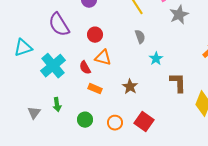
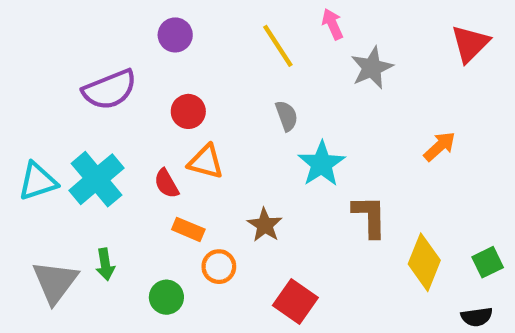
purple semicircle: (59, 25) -> (110, 90), turned -80
cyan triangle: (23, 48) -> (38, 181), moved
cyan star: (156, 59) -> (322, 164), size x1.5
gray triangle: (34, 113) -> (55, 282), size x1.6
orange circle: (115, 123) -> (219, 267), moved

